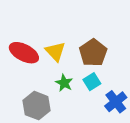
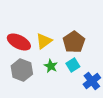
yellow triangle: (55, 51) -> (44, 41), turned 36
gray hexagon: (37, 106) -> (22, 70), moved

